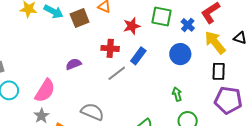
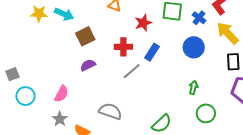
brown square: (80, 18) -> (85, 36), moved
pink semicircle: (45, 91) -> (61, 94), size x0.7
green arrow: (177, 94) -> (193, 88), turned 32

